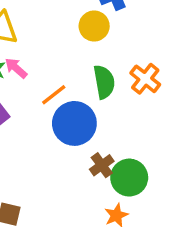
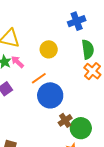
yellow circle: (94, 26) -> (49, 49), moved
green semicircle: (104, 82) -> (88, 49), moved

